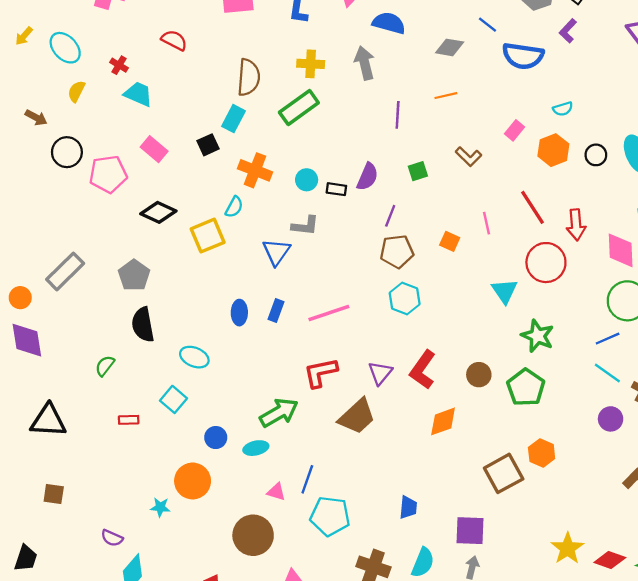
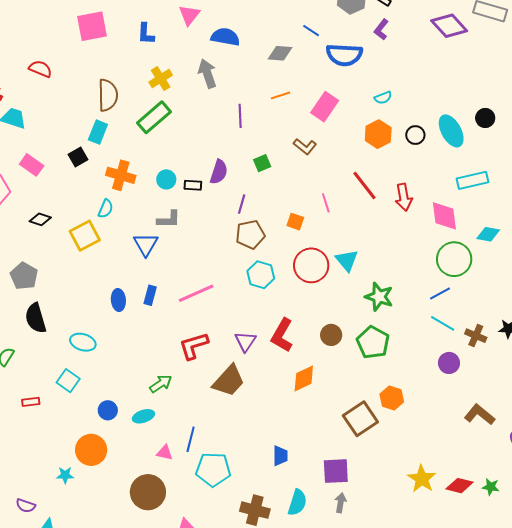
yellow cross: (311, 64) -> (161, 79), turned -30
pink rectangle: (515, 130) -> (325, 107), moved, size x1.6
black diamond: (158, 212) -> (40, 219), size x0.7
red circle: (546, 263) -> (311, 265), moved
green arrow: (279, 413) -> (161, 384), size x0.7

